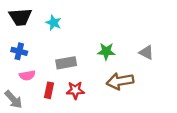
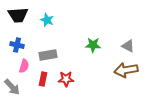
gray rectangle: (66, 63) -> (48, 55), moved
pink semicircle: (27, 75) -> (24, 66), turned -64
brown arrow: (120, 81) -> (126, 70), moved

